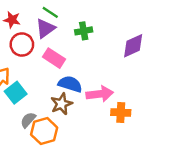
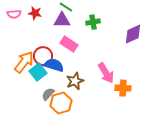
purple triangle: (45, 28) -> (62, 20), turned 36
red circle: (22, 45) -> (43, 56), moved
blue semicircle: (70, 84) -> (54, 65), moved
pink arrow: (100, 94) -> (106, 73), turned 65

